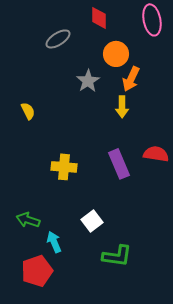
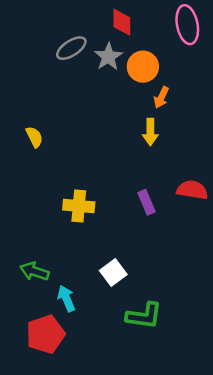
orange arrow: (131, 79) -> (161, 97), size x0.7
gray star: (88, 81) -> (108, 57), moved
purple rectangle: (119, 164) -> (147, 202), size x0.7

